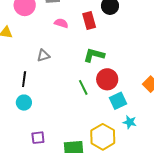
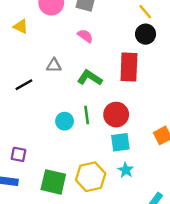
red rectangle: (89, 20) -> (129, 67), moved, size x1.4
green L-shape: (94, 55) -> (90, 78), moved
black line: (24, 79) -> (24, 85), turned 35
cyan circle: (24, 103) -> (65, 121), moved

